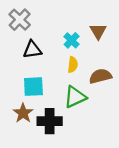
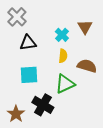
brown semicircle: (100, 76) -> (87, 66), turned 30
brown star: (23, 113) -> (16, 114), moved
black cross: (50, 121) -> (43, 105), turned 30

